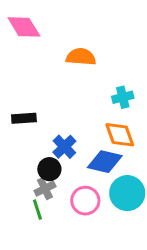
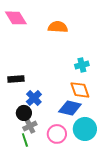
orange semicircle: (81, 57) -> (58, 27), moved
blue cross: (64, 147) -> (34, 98), moved
black circle: (49, 169) -> (24, 113), moved

